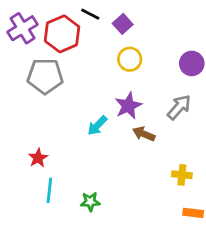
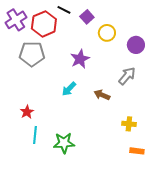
yellow circle: (130, 59) -> (107, 33), moved
purple star: (128, 106) -> (80, 59), moved
green star: (90, 202) -> (64, 143), size x1.5

